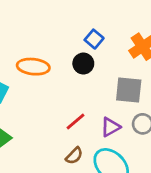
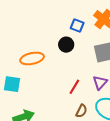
blue square: (94, 39) -> (77, 25), moved

